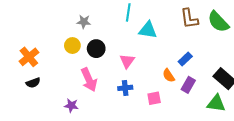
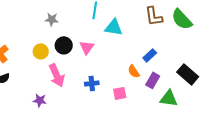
yellow circle: (72, 46) -> (41, 51), moved
pink triangle: (127, 61) -> (87, 47), moved
green triangle: (216, 103) -> (169, 98), moved

